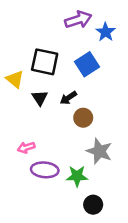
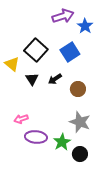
black square: (45, 62) -> (36, 50), turned 30
brown circle: (83, 118) -> (78, 89), moved
green star: (77, 176) -> (62, 142), turned -30
black circle: (93, 205) -> (80, 154), moved

